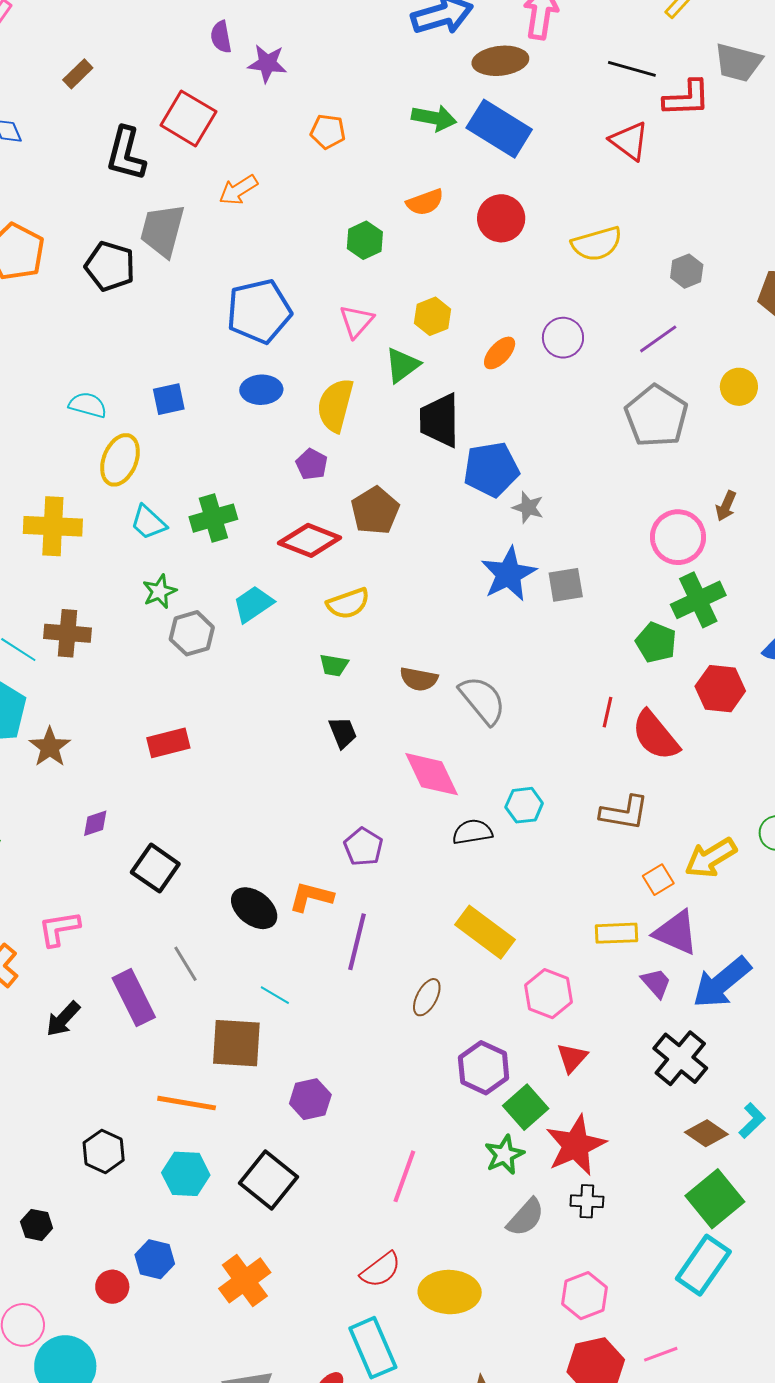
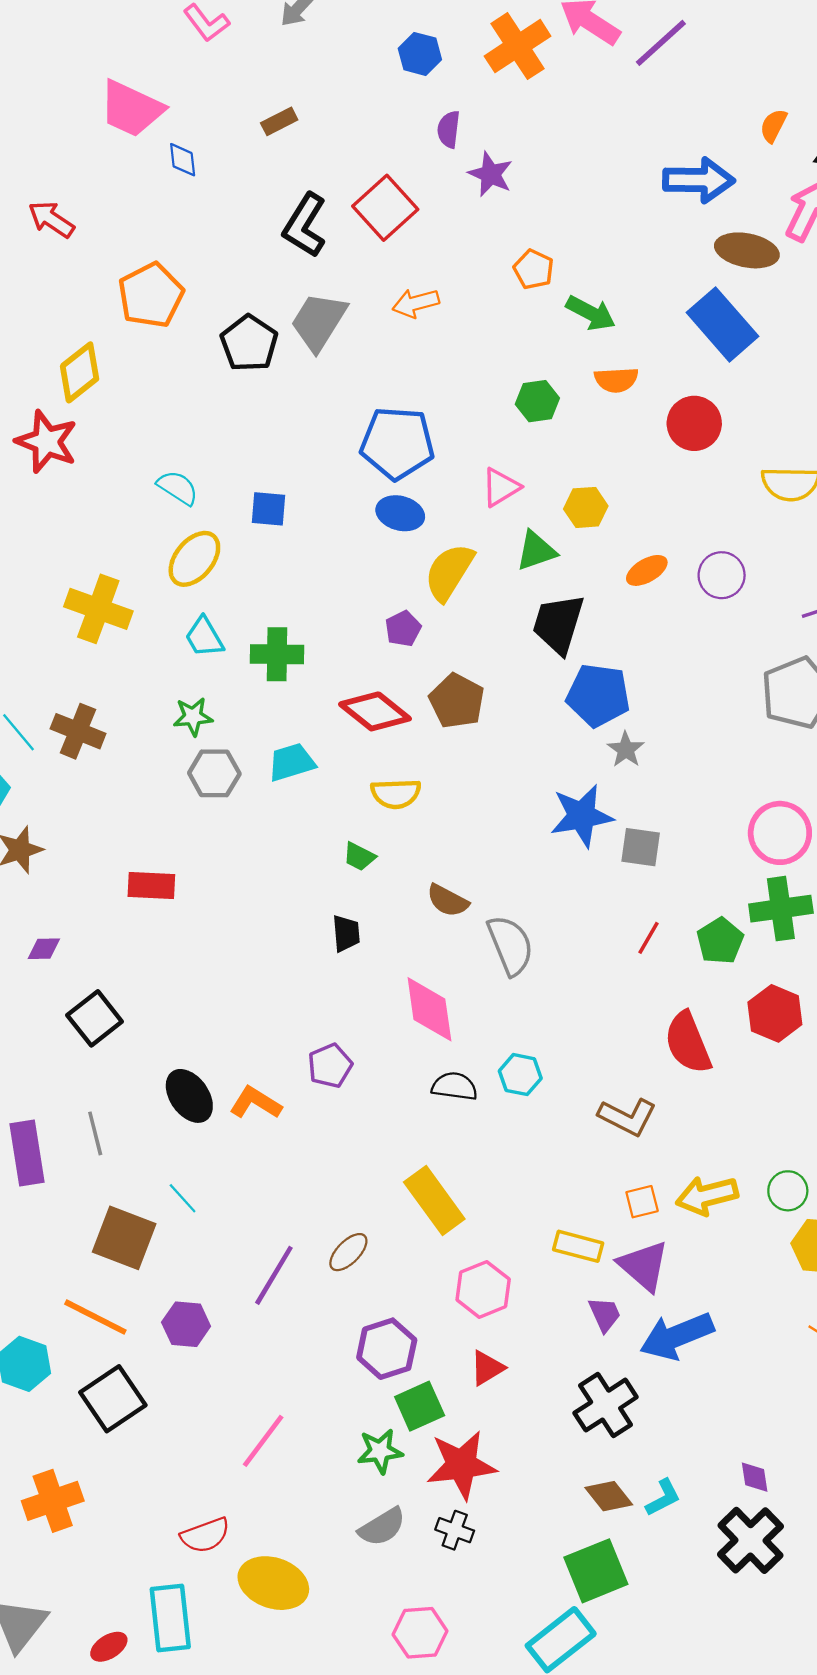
green arrow: (434, 118) -> (591, 313), moved
blue ellipse: (261, 390) -> (400, 513), moved
brown pentagon: (375, 511) -> (457, 701), turned -30
red line: (608, 712) -> (649, 938), moved
purple line: (357, 942) -> (274, 1275), moved
orange line: (187, 1103) -> (95, 1317), moved

